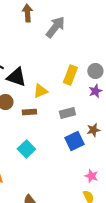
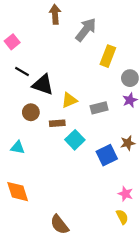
yellow rectangle: (70, 75) -> (108, 56), moved
gray rectangle: (67, 113) -> (99, 108), moved
cyan square: (26, 149) -> (75, 140), moved

